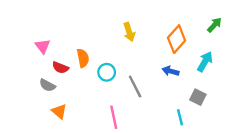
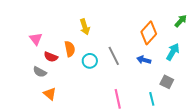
yellow arrow: (129, 32) -> (85, 27), moved
gray line: (135, 86) -> (114, 56), moved
pink line: (114, 117) -> (118, 99), moved

